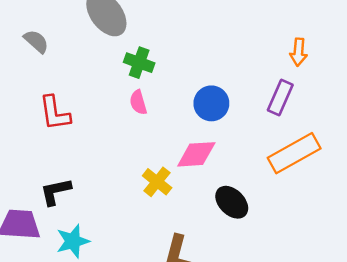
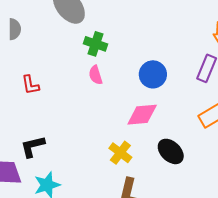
gray semicircle: (36, 41) -> (15, 29), turned 50
red L-shape: (55, 113) -> (30, 85), size x0.7
yellow cross: (157, 182) -> (120, 153), moved

